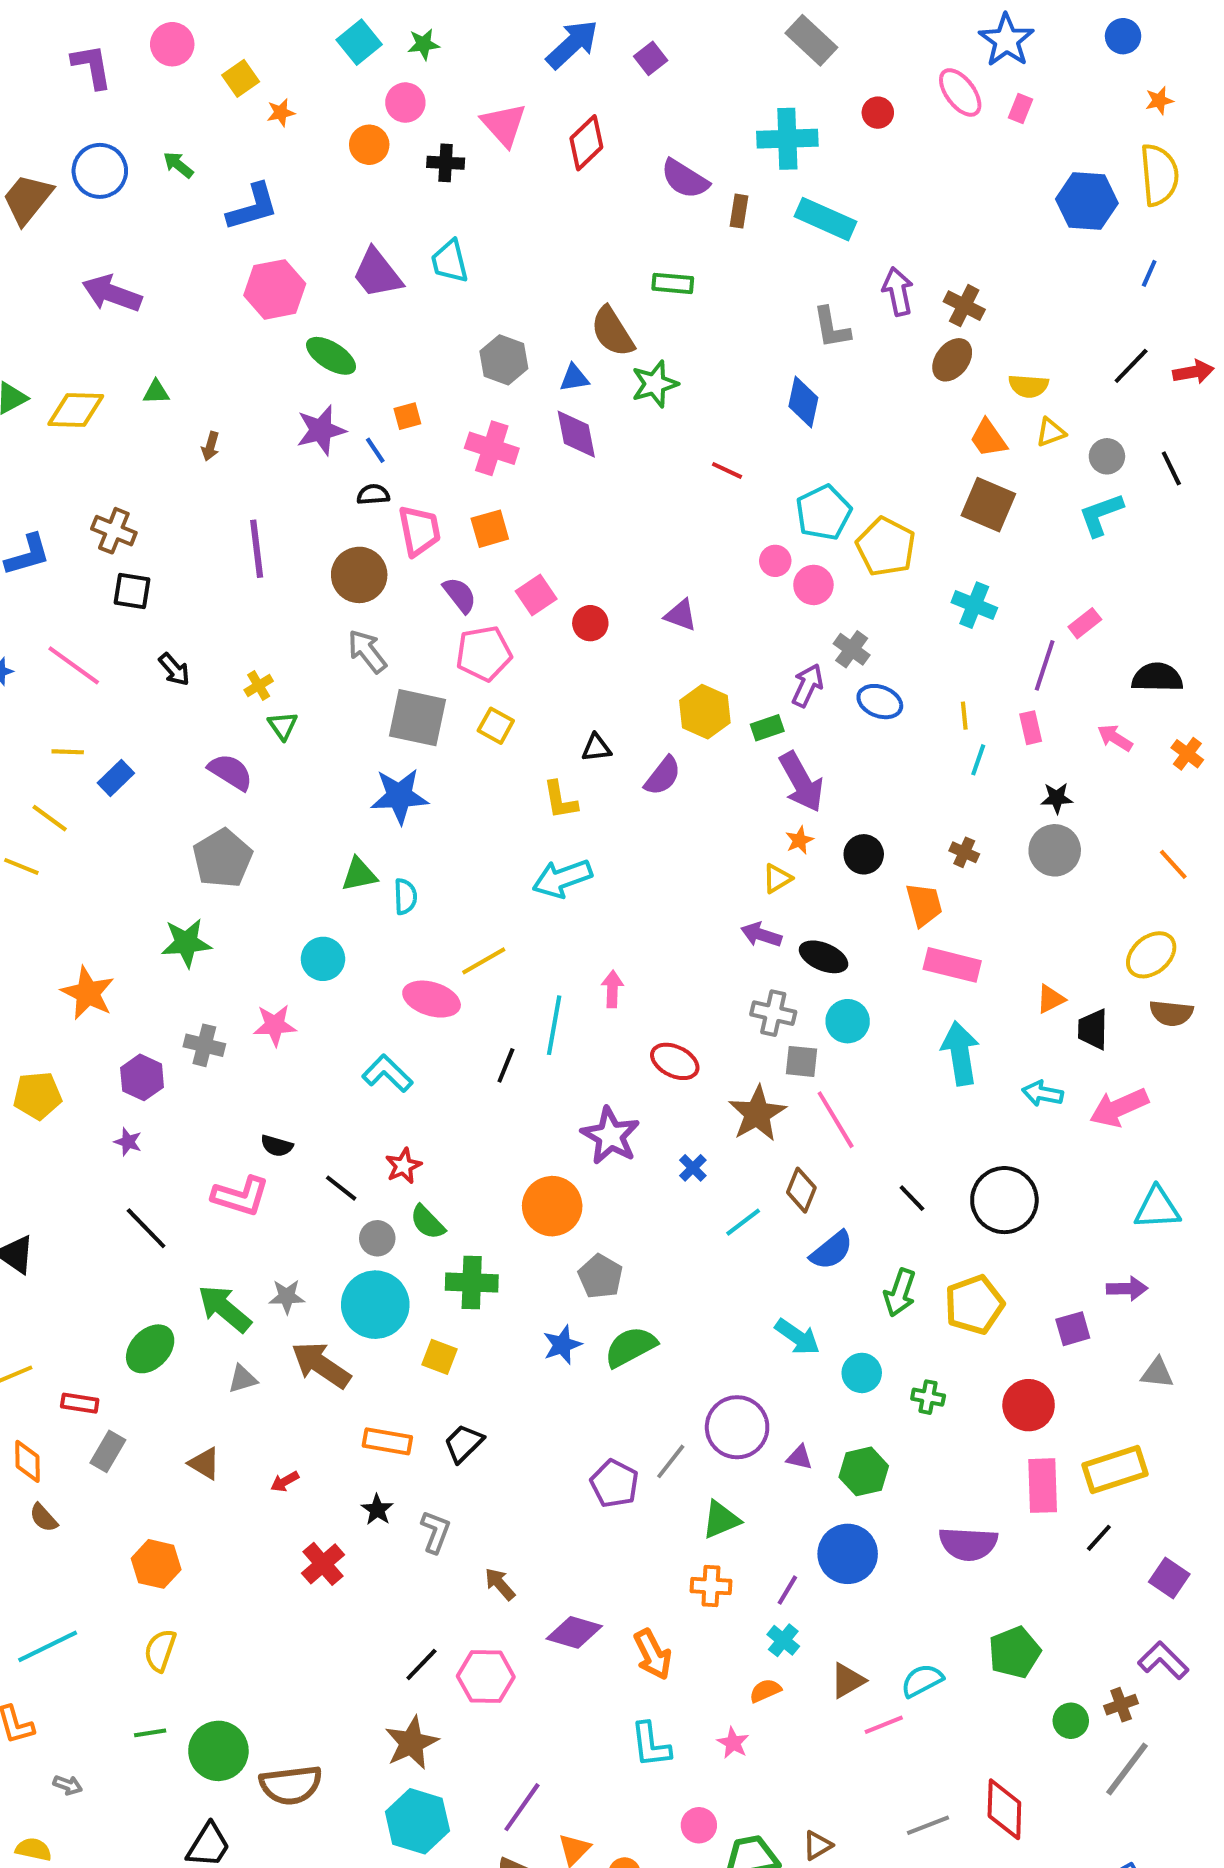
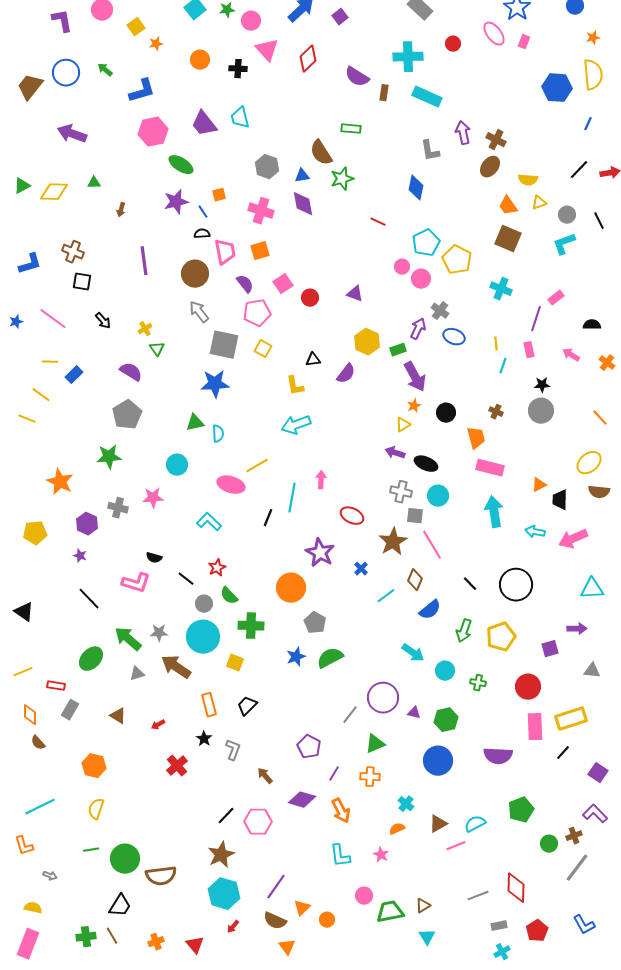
pink circle: (405, 103) -> (251, 21), moved
black semicircle: (1157, 677) -> (592, 325), size x0.7
orange rectangle: (387, 1441) -> (209, 705), turned 65
purple pentagon: (614, 1484) -> (309, 747), moved
purple line: (787, 1590) -> (334, 774), moved

